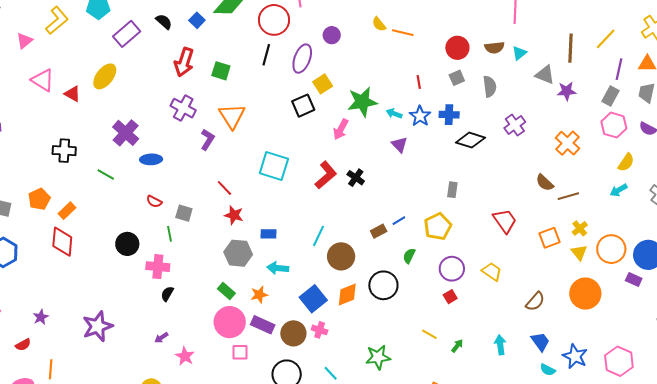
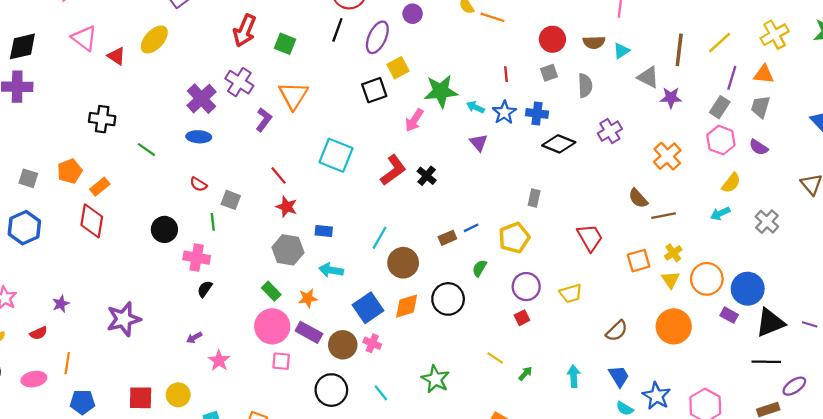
purple cross: (126, 133) -> (201, 99), moved
yellow trapezoid: (492, 272) -> (571, 293), turned 125
green star: (378, 357) -> (435, 379), turned 30

